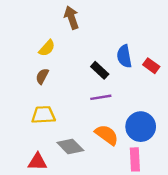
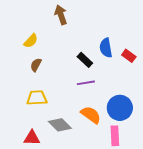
yellow semicircle: (47, 48) -> (31, 41), moved

